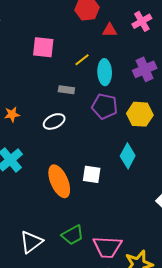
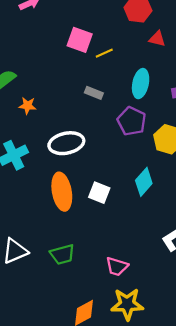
yellow line: (82, 60) -> (104, 53), moved
white ellipse: (54, 121) -> (66, 143), moved, size x1.4
pink trapezoid: (107, 247) -> (117, 266), moved, size x0.7

